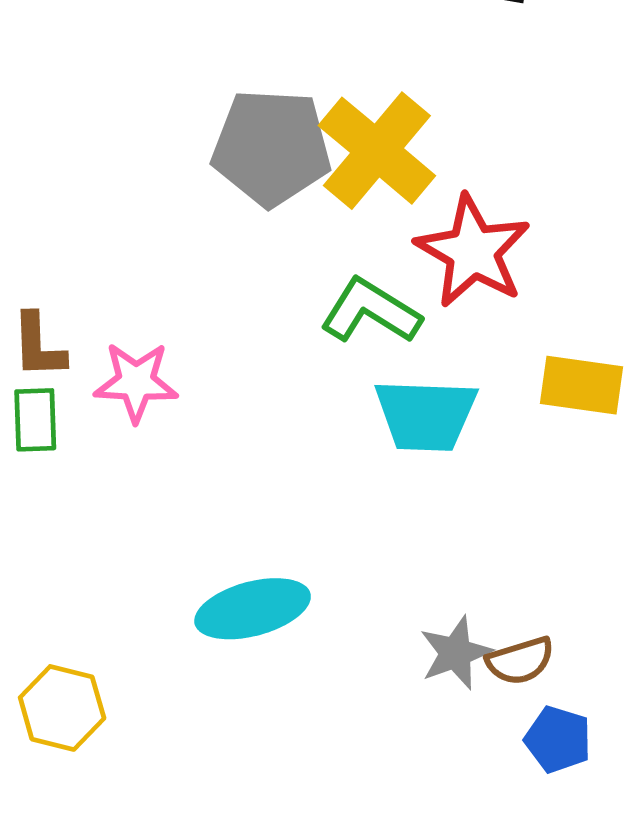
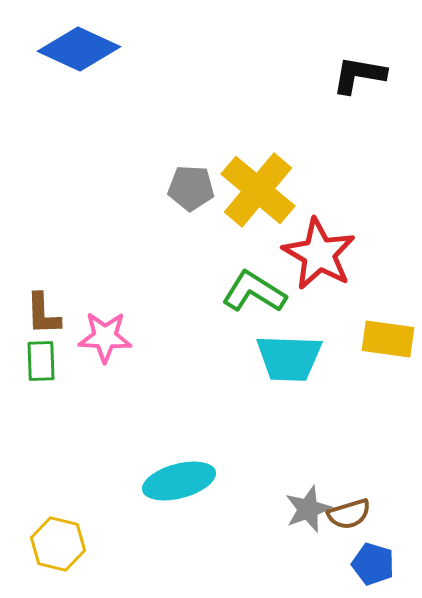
gray pentagon: (271, 147) -> (191, 188), size x0.6

